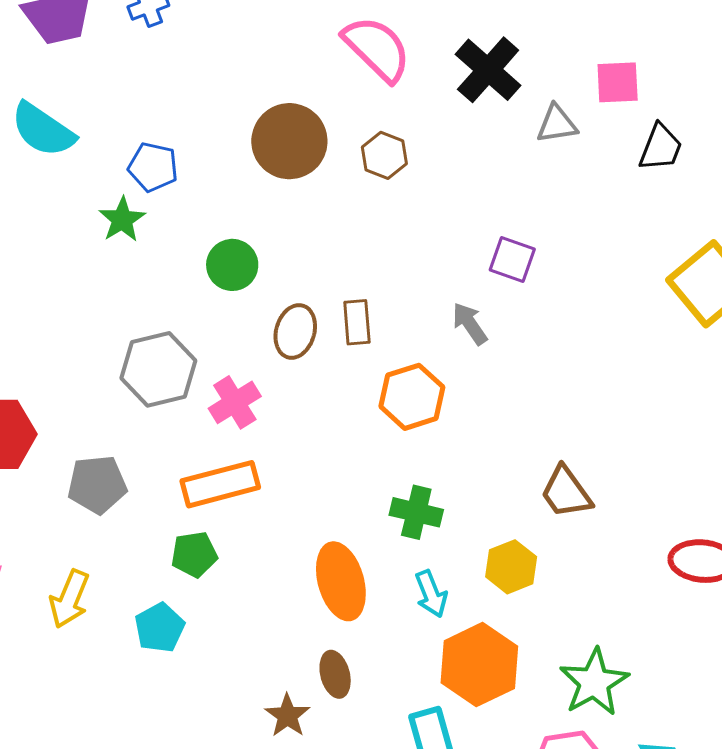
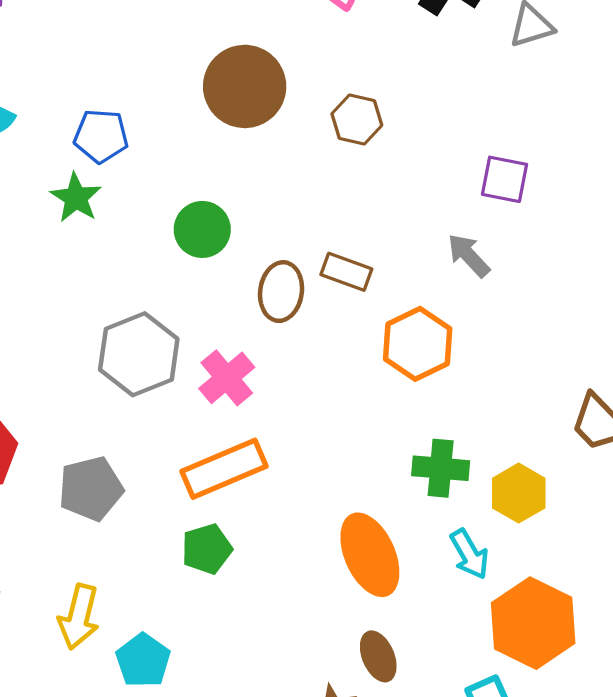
brown hexagon: (384, 155) -> (357, 120), moved
brown rectangle: (357, 322) -> (346, 272), turned -57
yellow hexagon: (511, 567) -> (519, 493), moved
cyan pentagon: (160, 628) -> (143, 661), moved

